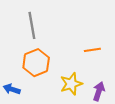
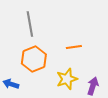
orange line: (92, 50) -> (74, 47), moved

